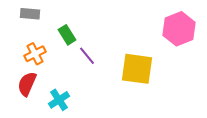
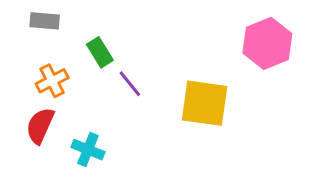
cyan cross: (59, 100) -> (88, 150), turned -35

